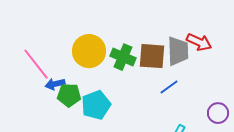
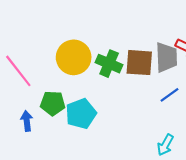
blue arrow: (55, 84) -> (27, 121), moved, turned 96
blue line: (169, 87) -> (170, 95), moved

